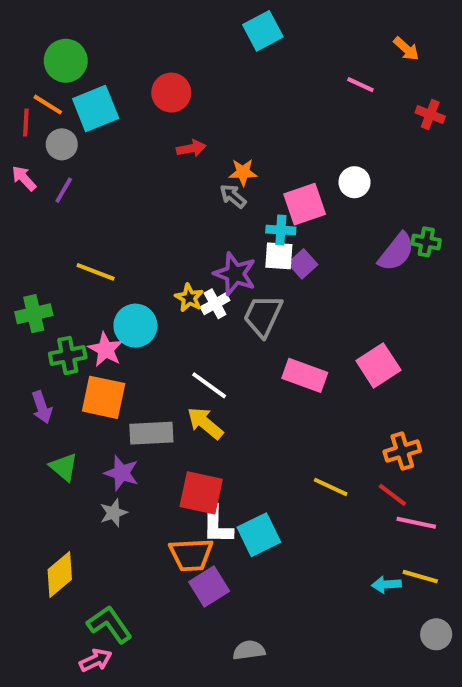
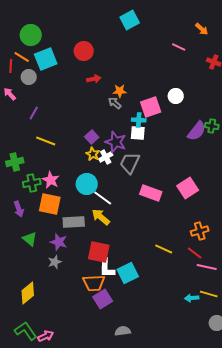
purple line: (64, 190) -> (34, 113), moved
purple square: (303, 264) -> (92, 137), moved
cyan circle: (135, 326) -> (87, 184), moved
green L-shape: (110, 624) -> (26, 331), moved

